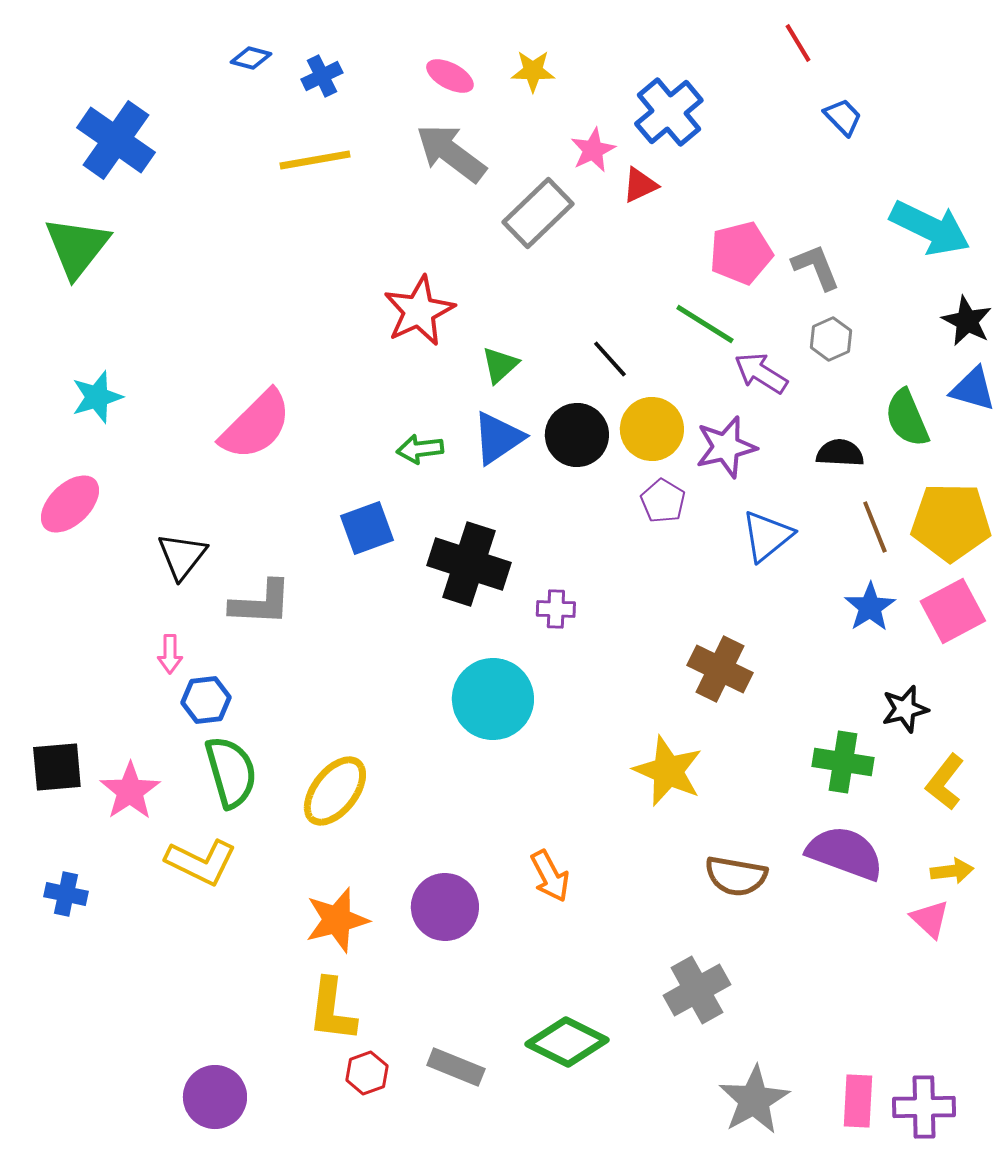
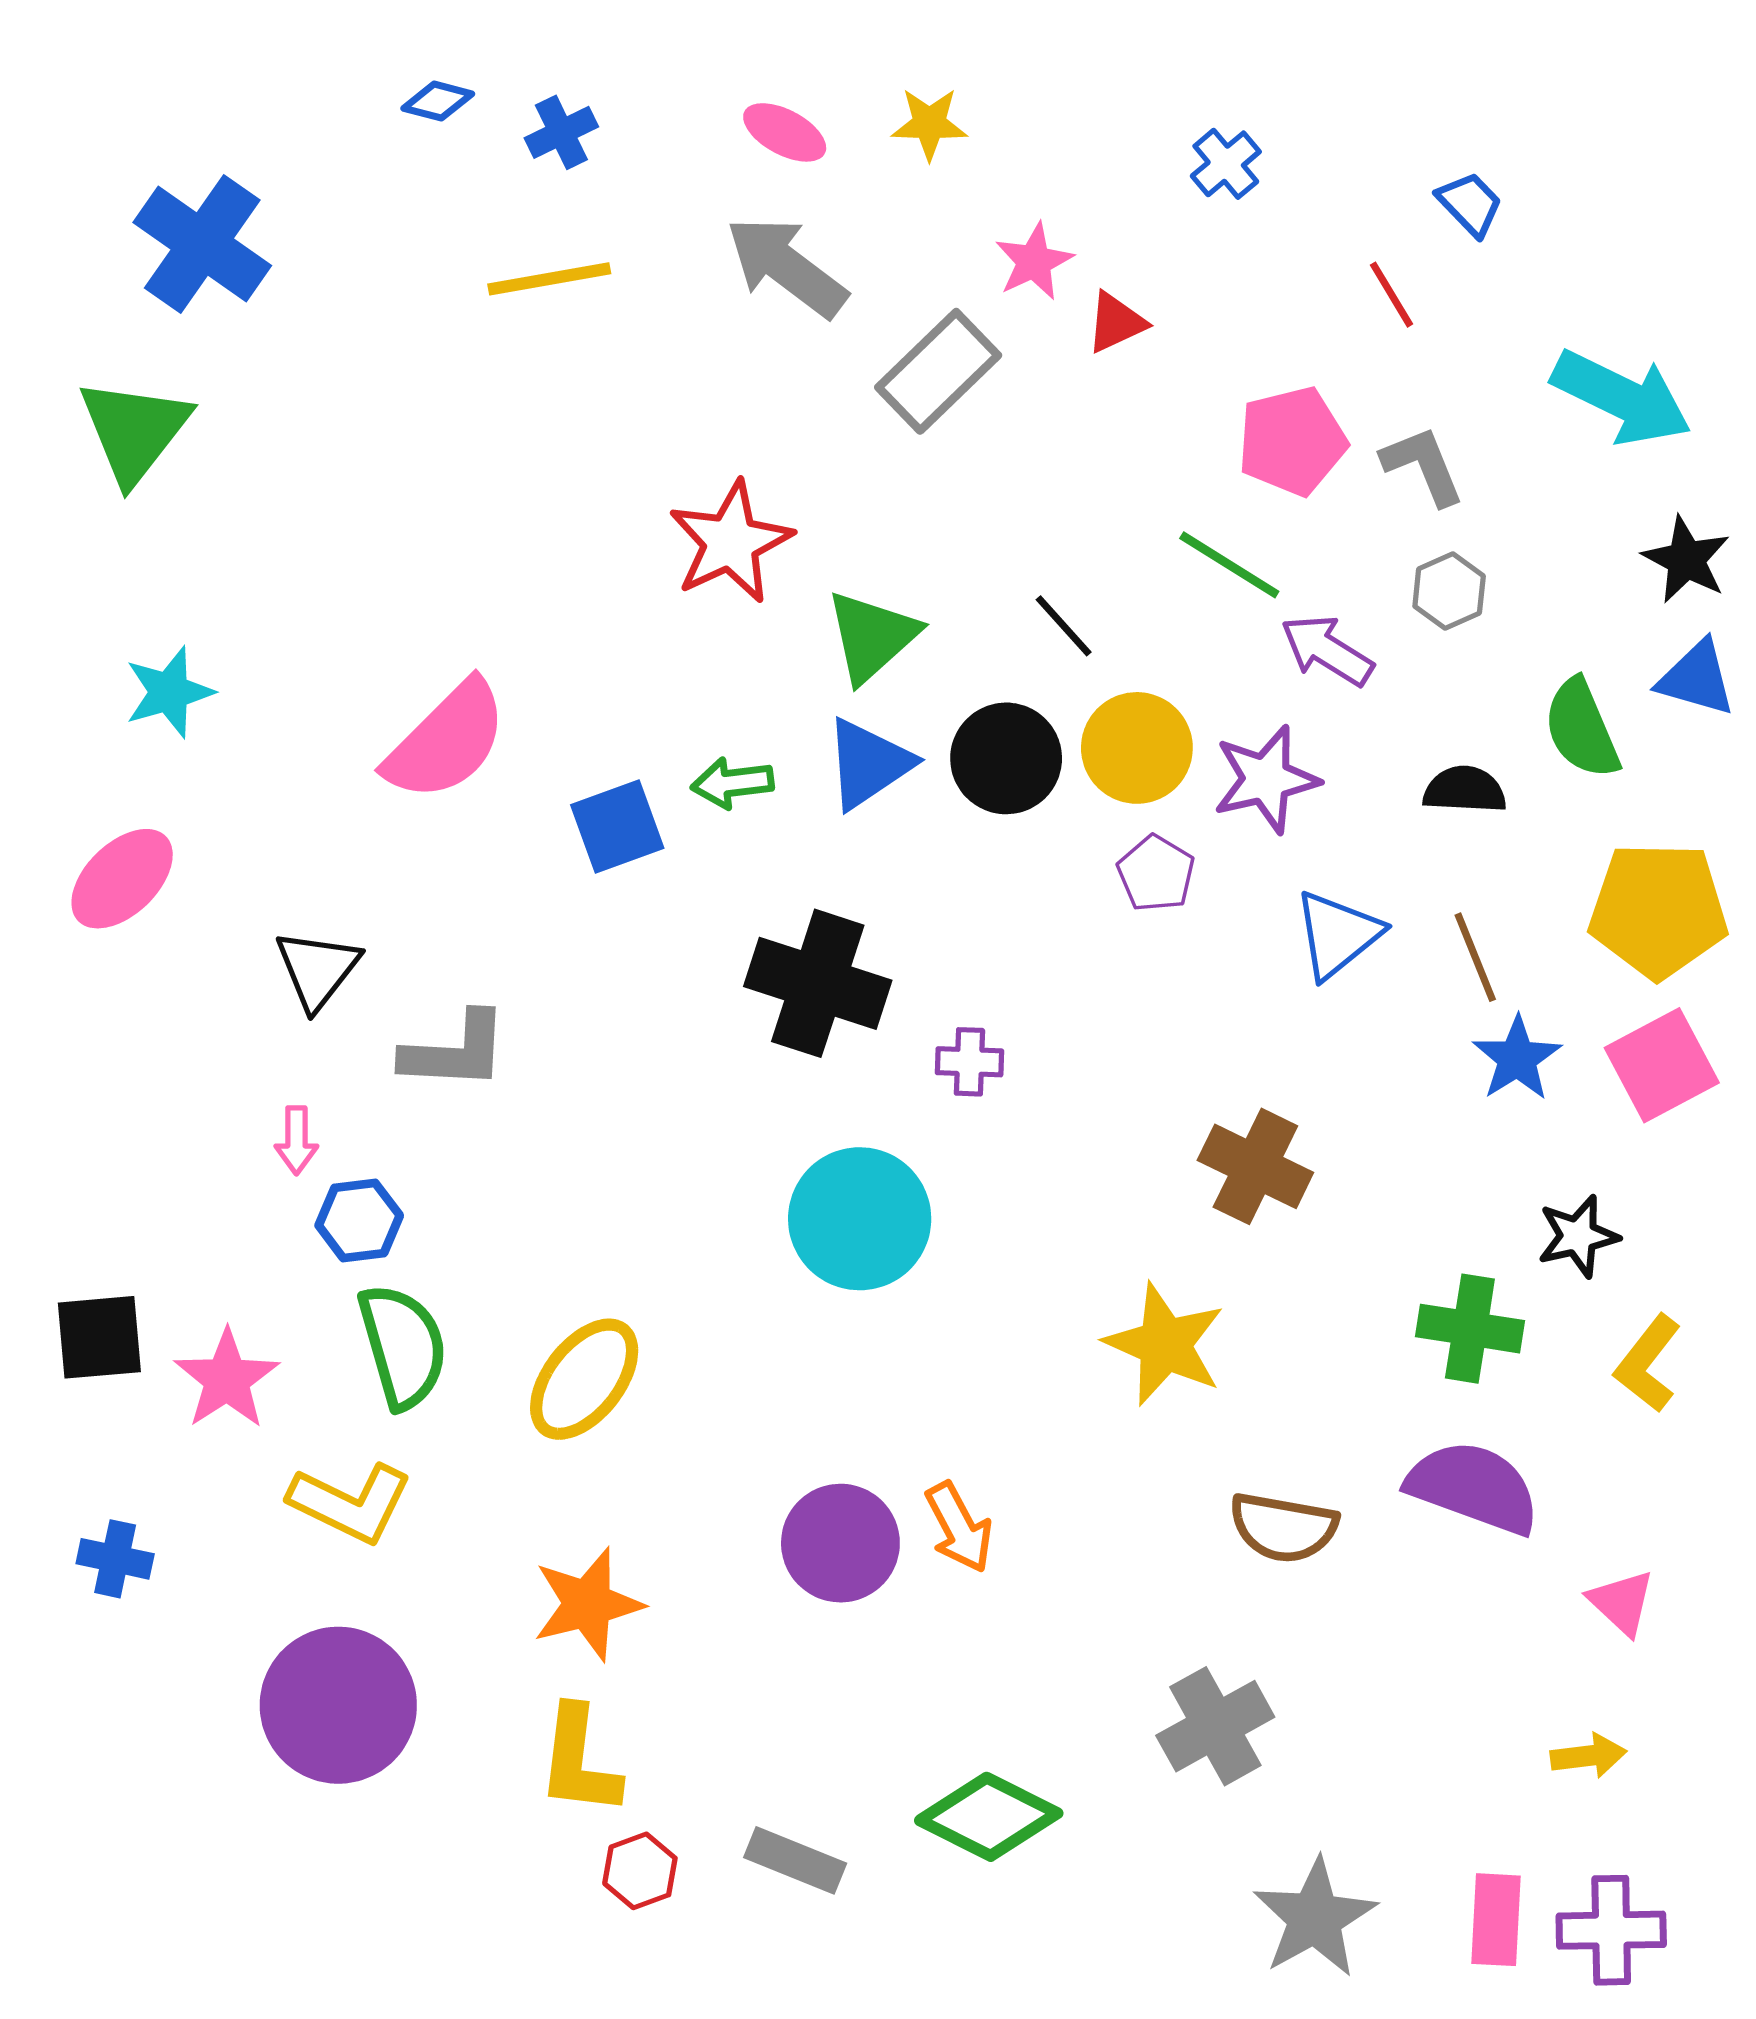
red line: (798, 43) -> (1391, 295), moved
blue cross: (669, 112) -> (1226, 164), moved, size x0.6
green triangle: (500, 365) -> (872, 636), size x1.5
brown line: (875, 527) -> (1475, 957), moved
blue square: (367, 528) -> (617, 826), moved
yellow arrow: (952, 871) -> (1589, 1756), moved
purple circle: (445, 907) -> (840, 1543), moved
purple circle: (215, 1097) -> (338, 1705), moved, size x1.4

